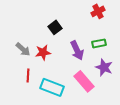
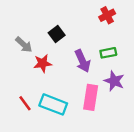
gray arrow: (23, 49) -> (24, 45), moved
red line: (28, 75) -> (25, 103), moved, turned -40
pink rectangle: (84, 81) -> (91, 97), turned 50

